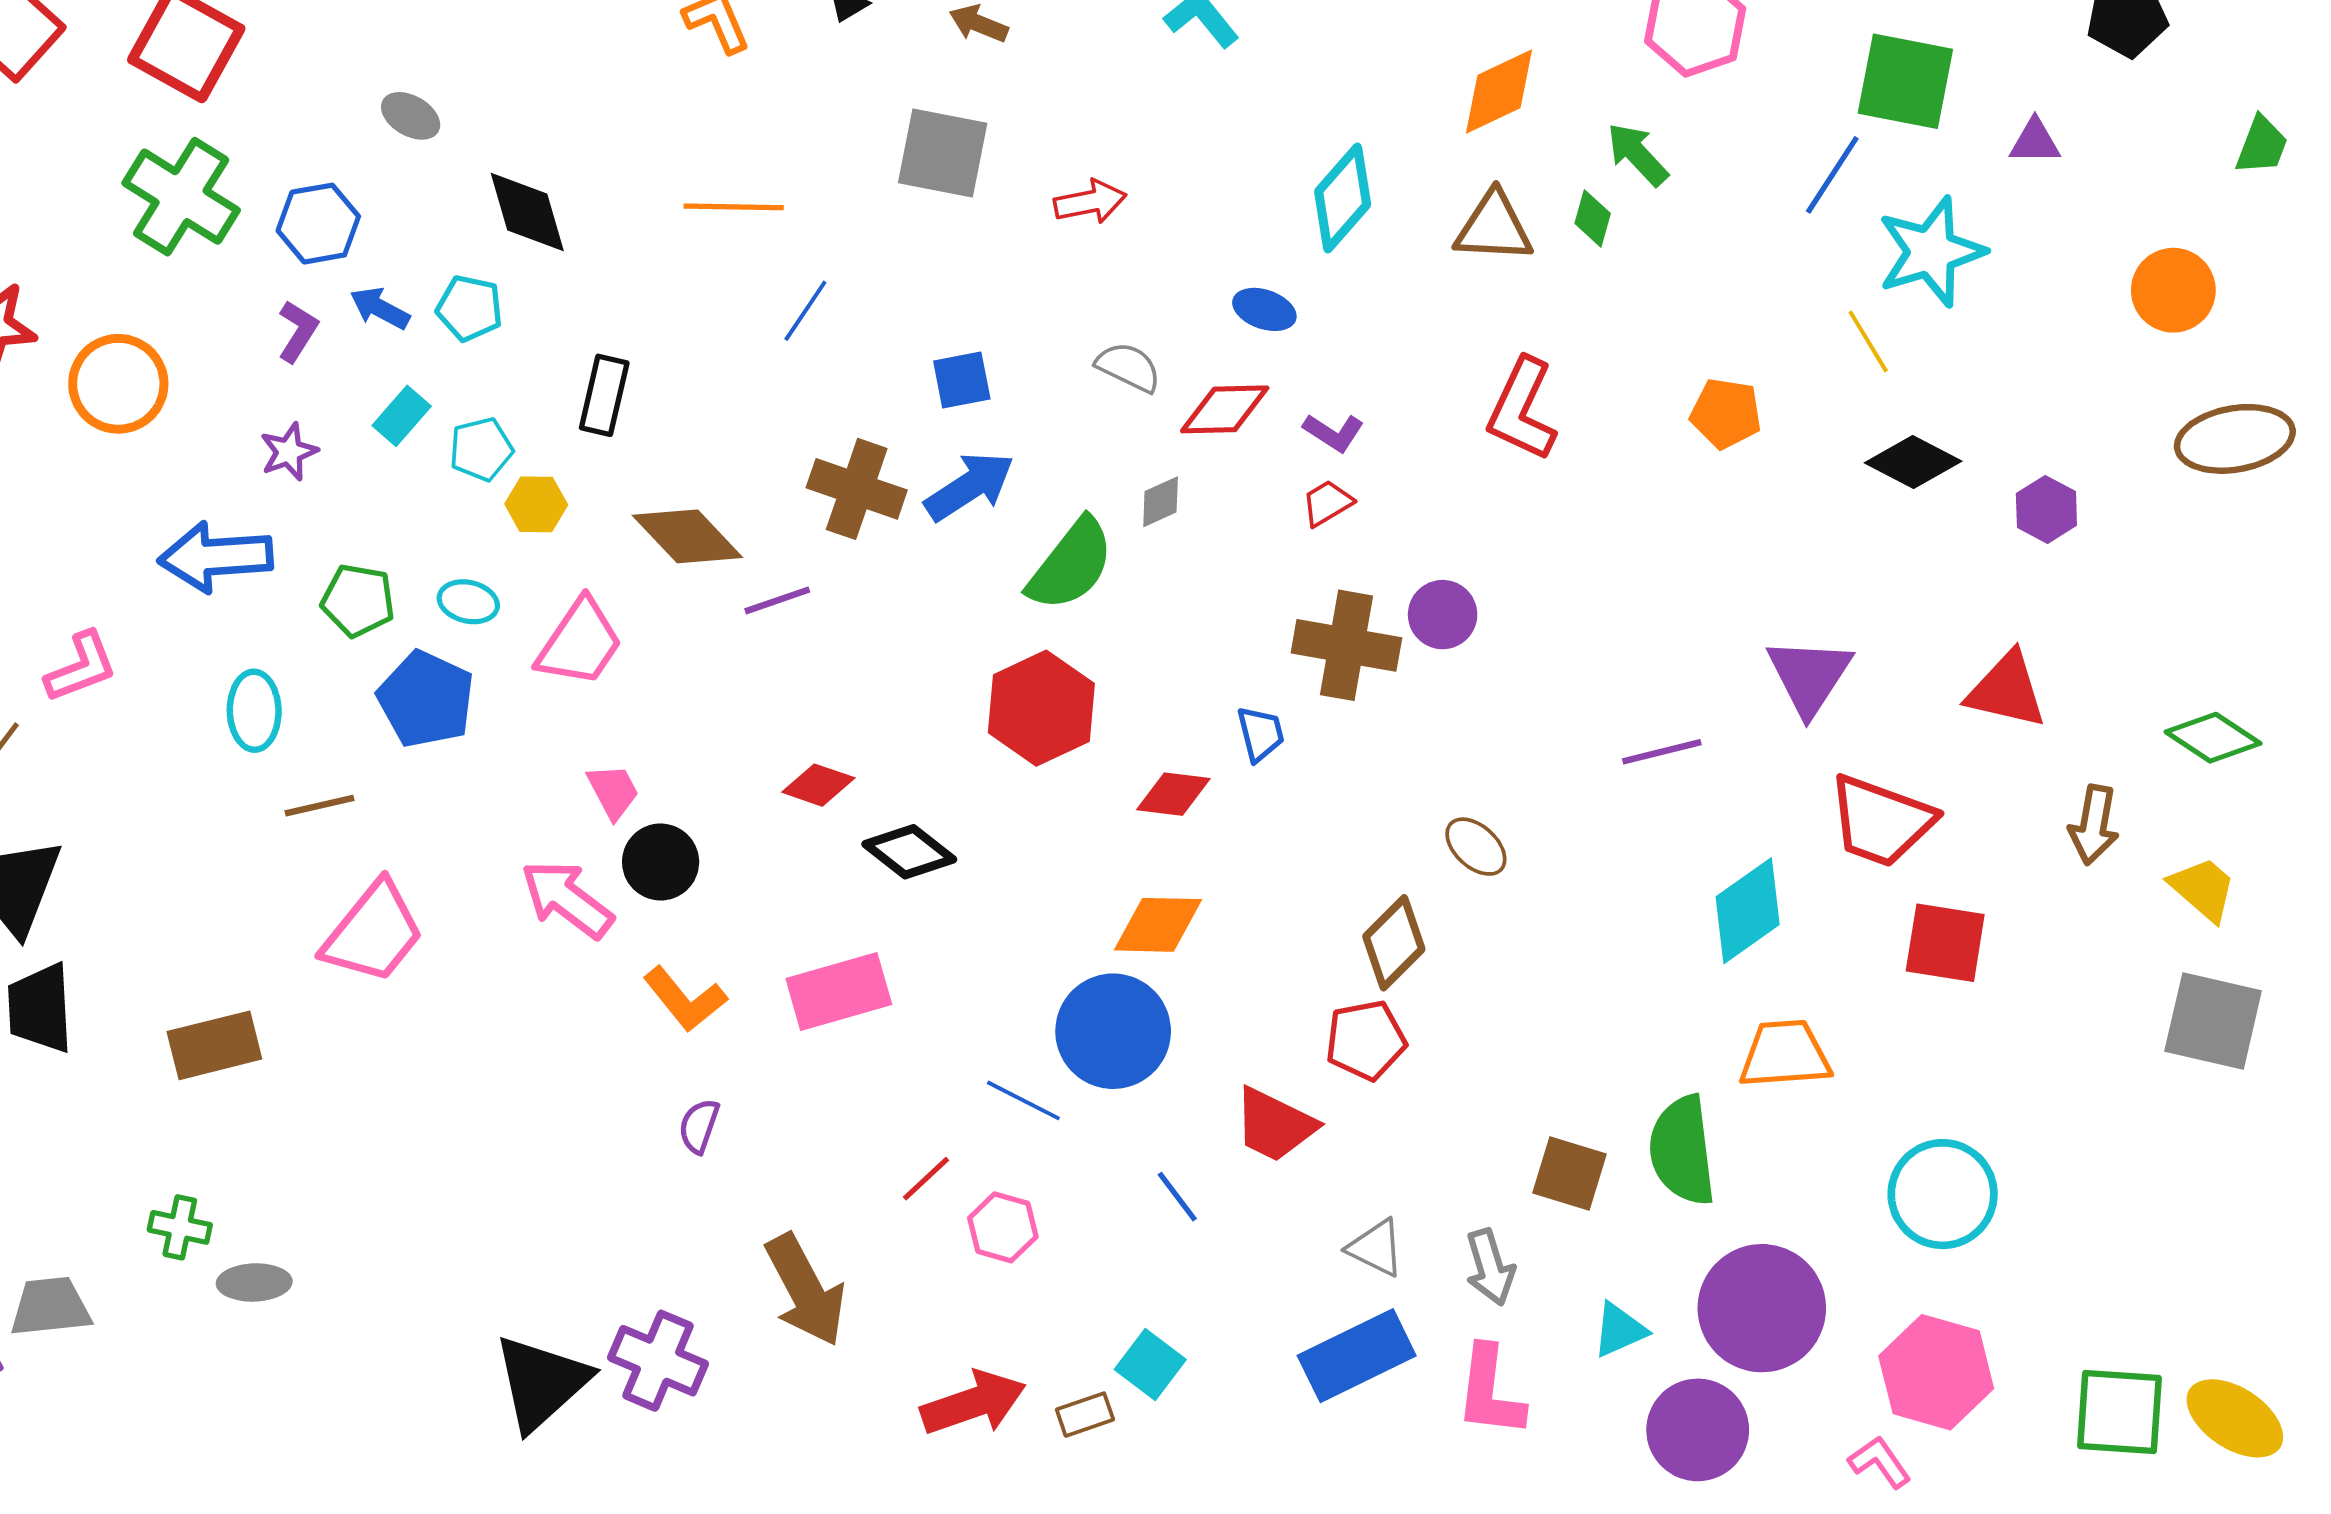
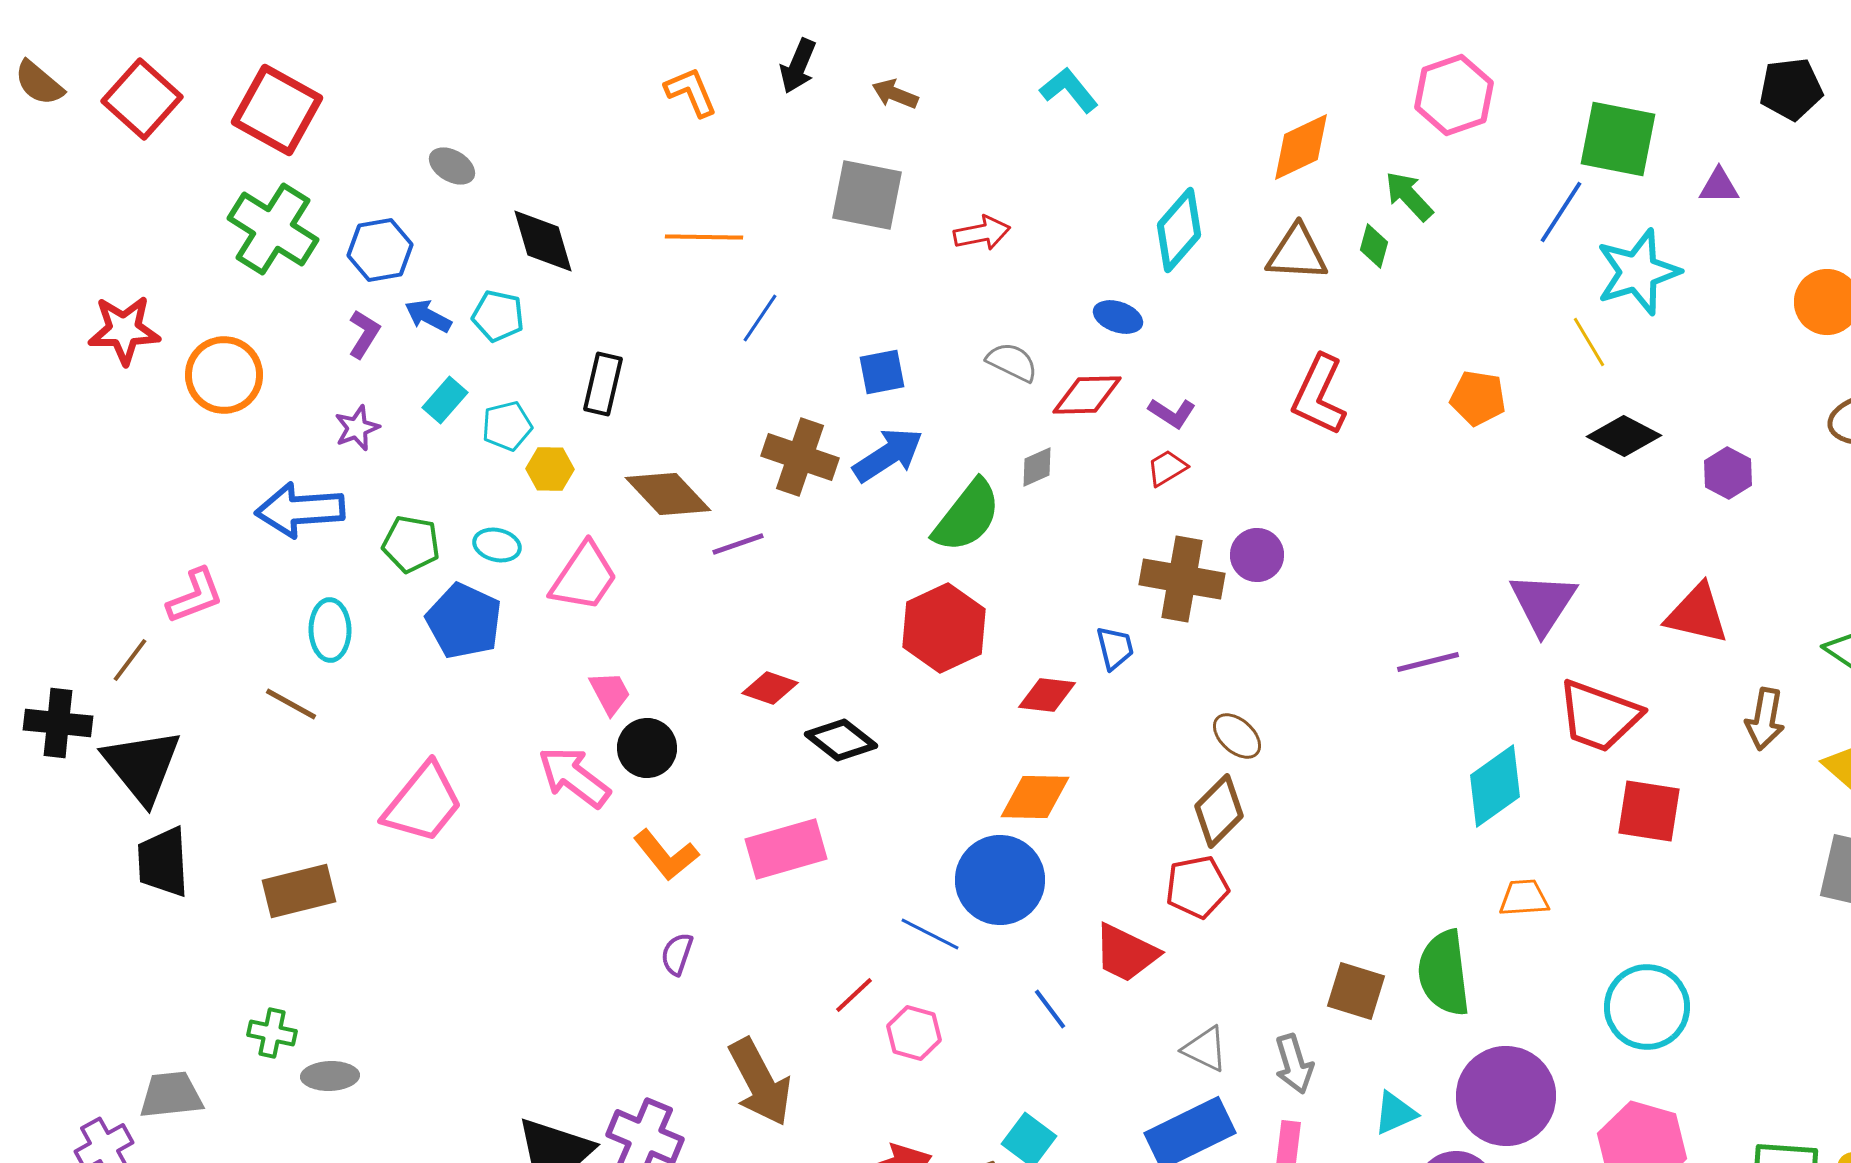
brown line: (320, 806) -> (291, 704), moved, turned 42
brown ellipse: (1476, 847) -> (1237, 736), moved
orange trapezoid: (1785, 1054) -> (1524, 898), size x0.7

